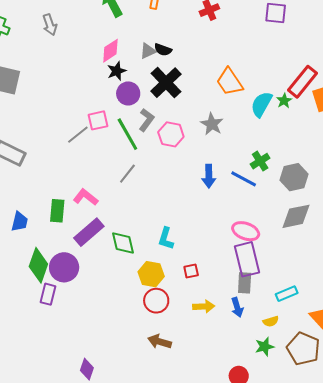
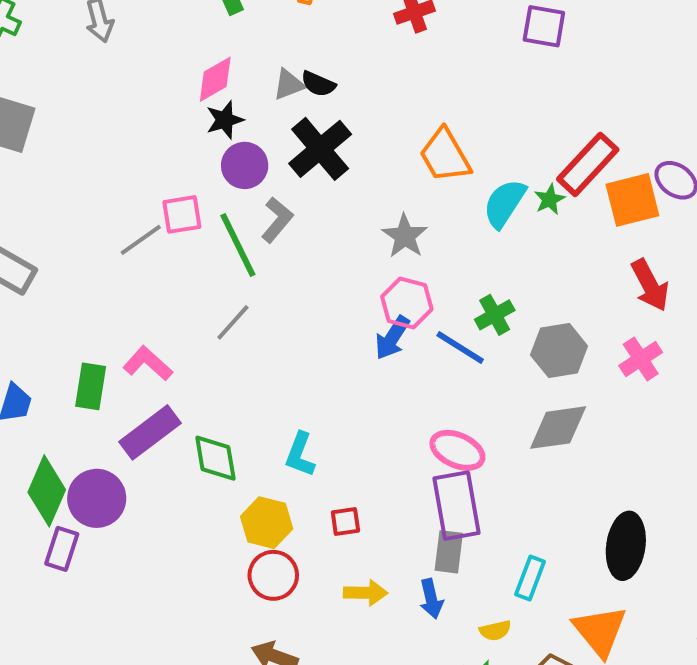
pink hexagon: (171, 134) -> (407, 303), moved
blue arrow: (209, 176) -> (392, 338), turned 30
cyan rectangle: (287, 294) -> (530, 578), turned -50

